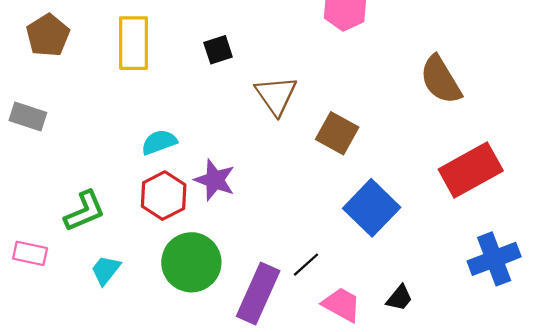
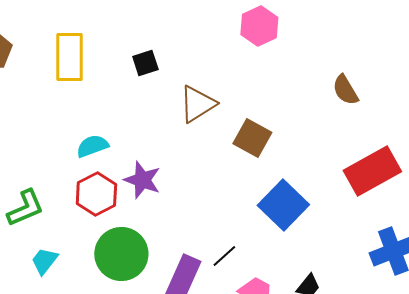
brown semicircle: (441, 80) -> (345, 90), size x0.7
brown triangle: (276, 95) -> (197, 104), turned 33

